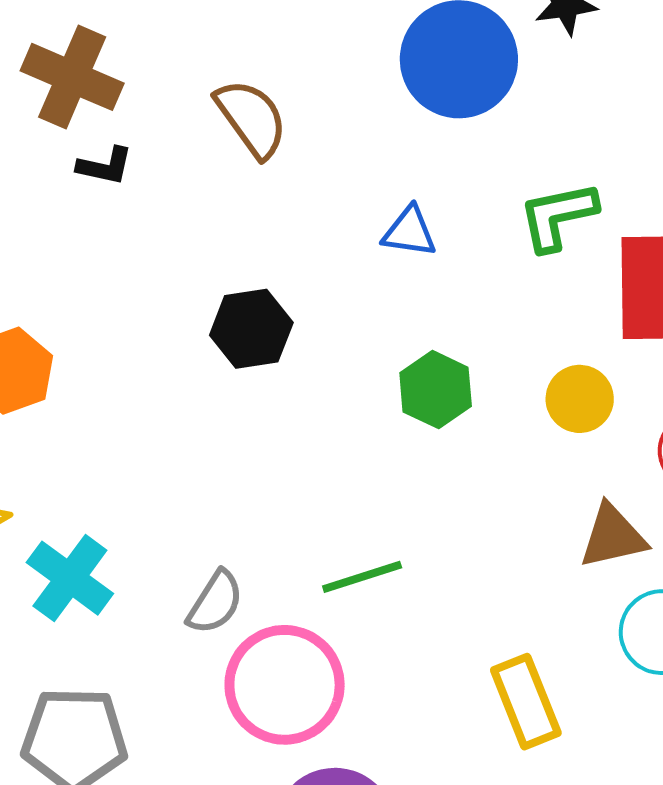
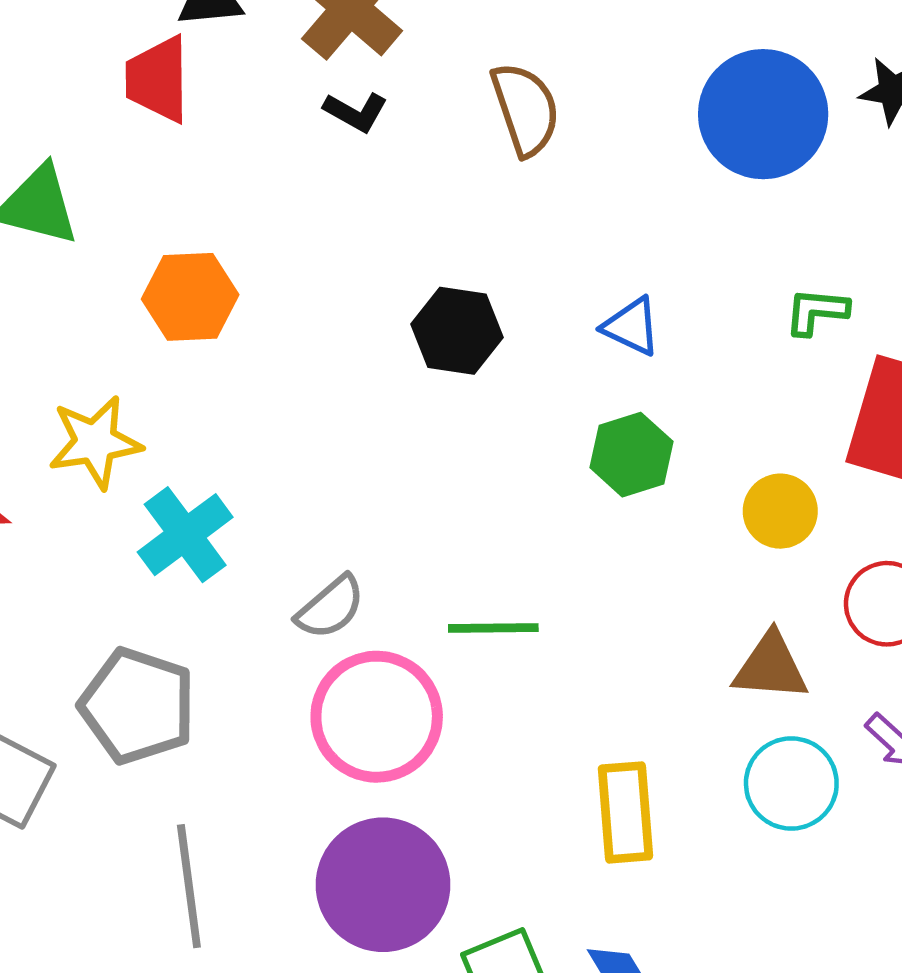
green L-shape: (558, 216) -> (816, 311), size x0.7
blue triangle: (409, 232) -> (631, 326), moved

